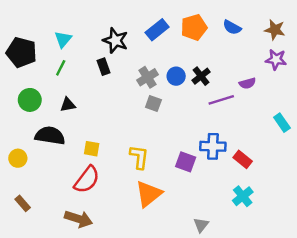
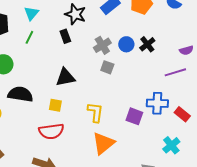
purple line: (221, 100) -> (175, 72), moved
black triangle: (68, 105) -> (65, 77), moved, size x1.5
red semicircle: (87, 180) -> (51, 131), turned 45
cyan cross: (243, 196) -> (171, 145), moved

